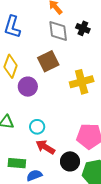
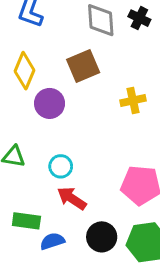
yellow cross: (82, 82) -> (133, 100), size x0.7
black circle: (70, 161) -> (102, 237), moved

